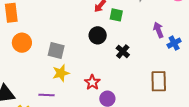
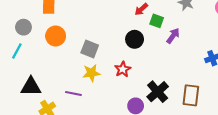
purple arrow: (158, 30) -> (173, 36), moved, turned 49
black cross: (123, 51) -> (158, 92), moved, size x1.5
red star: (92, 82) -> (123, 69), moved

